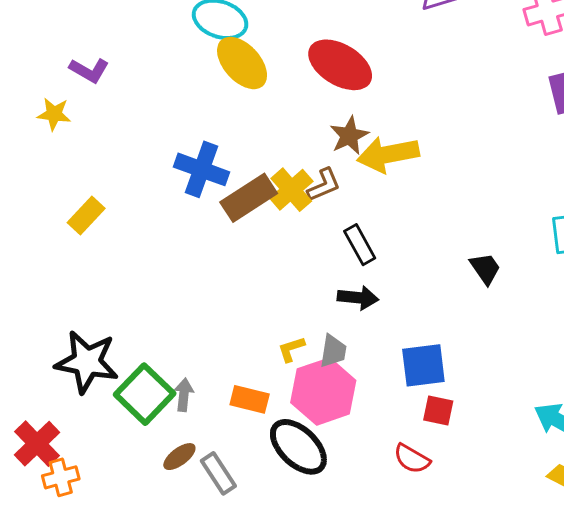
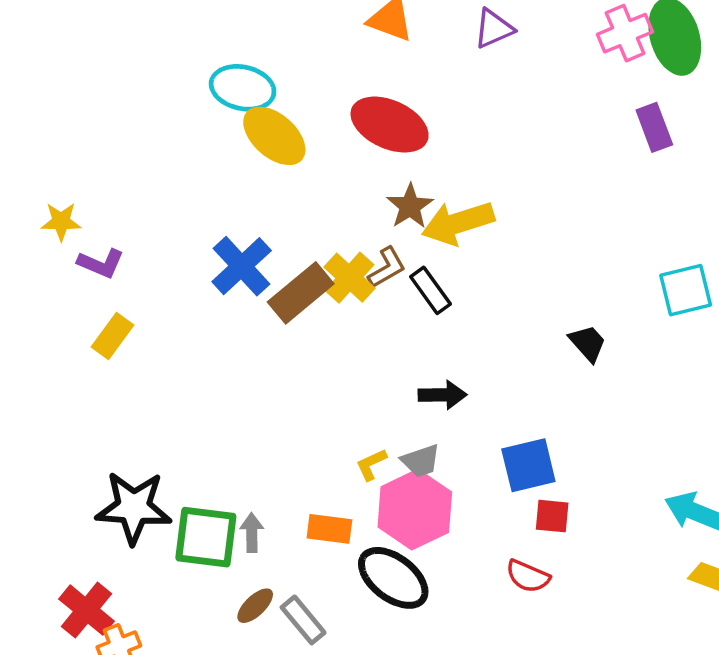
purple L-shape: (89, 70) -> (101, 263), moved
blue cross: (202, 169) -> (242, 266), turned 34
black rectangle: (360, 245) -> (430, 290), moved
gray trapezoid: (333, 351) -> (421, 461), turned 69
green square: (145, 394) -> (206, 537), turned -30

